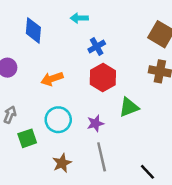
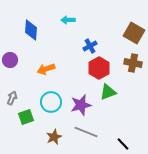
blue cross: (97, 47) -> (90, 46), moved
red hexagon: (103, 78) -> (99, 68), moved
purple star: (95, 123) -> (81, 105), size x1.5
gray line: (102, 157) -> (86, 132), turned -55

